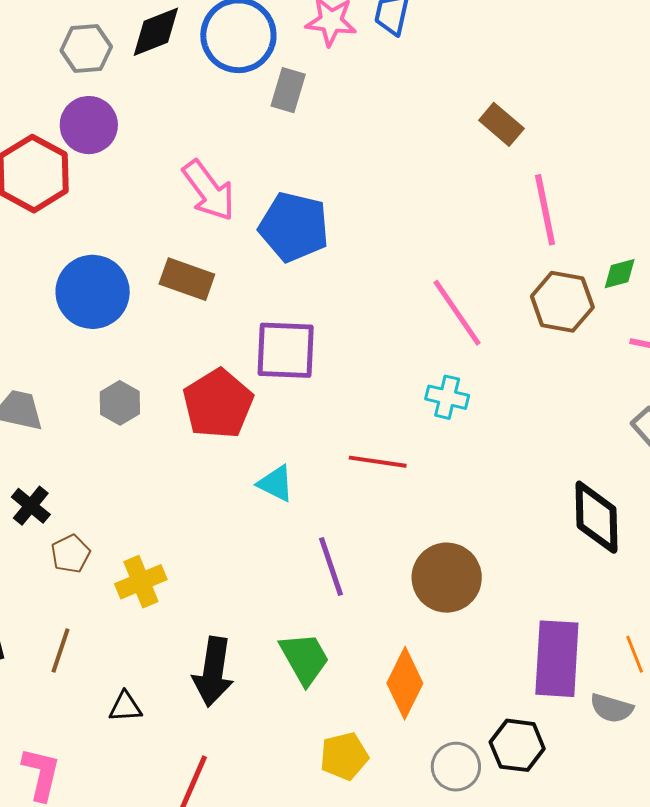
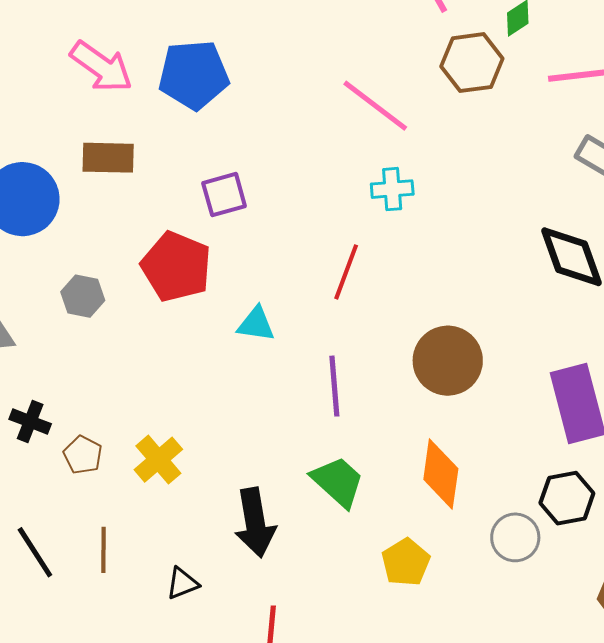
purple square: (286, 350) -> (224, 195), size x0.7
red line: (378, 462) -> (346, 272), turned -60
purple line: (331, 566) -> (334, 386), turned 32

